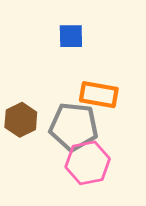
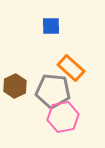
orange rectangle: (99, 95) -> (71, 68), turned 32

